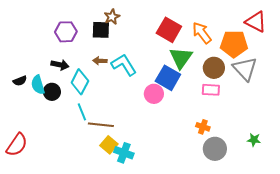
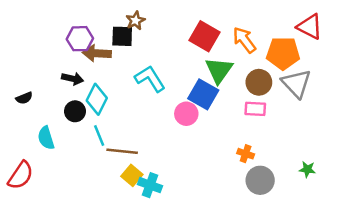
brown arrow: (100, 61) -> (97, 53), moved, size x1.6
cyan semicircle: (38, 85) -> (46, 138), moved
black circle: (52, 92) -> (75, 111), moved

